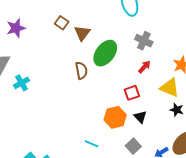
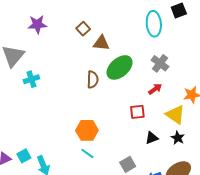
brown triangle: (82, 33) -> (101, 43), turned 48
orange hexagon: (115, 117) -> (87, 130), moved
black triangle: (140, 117) -> (152, 138), moved, turned 40

